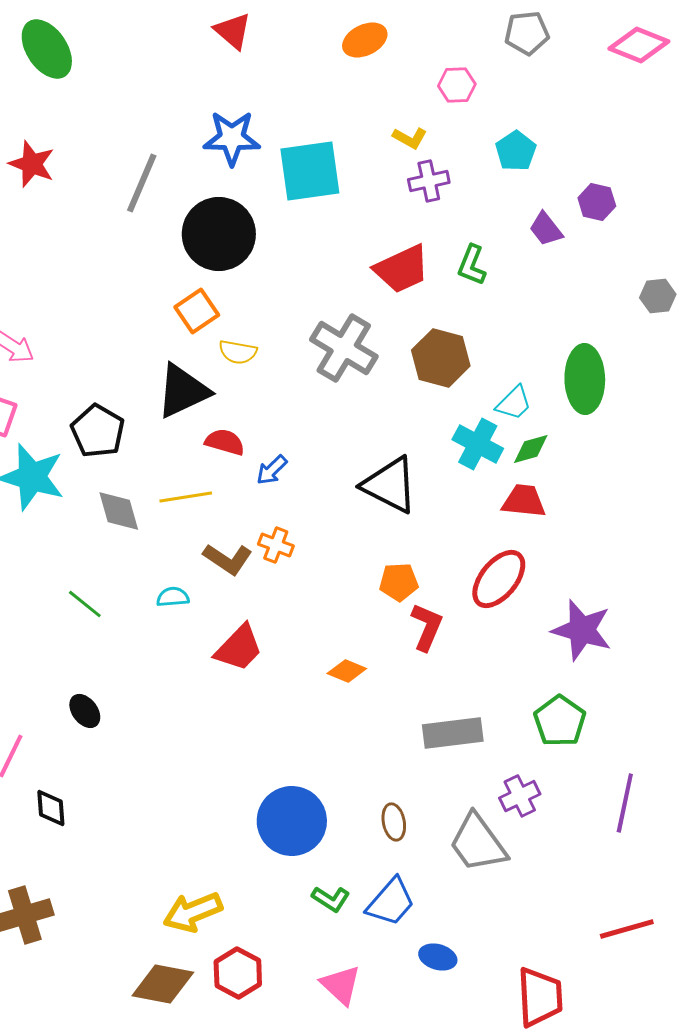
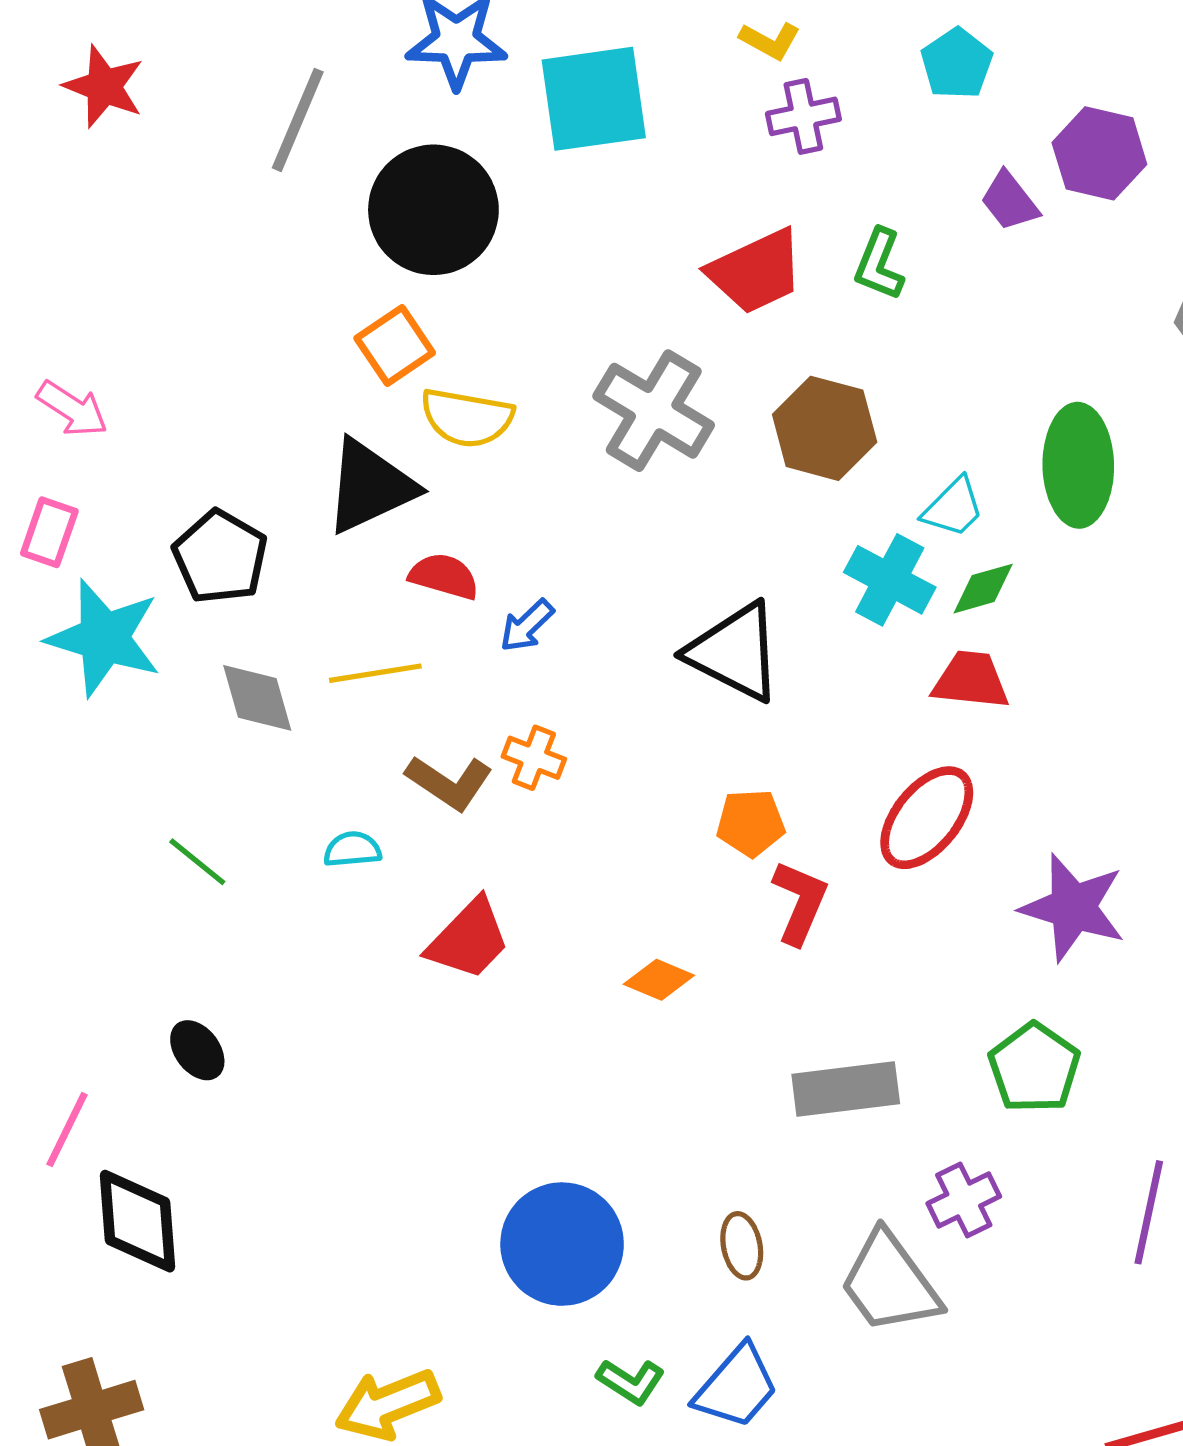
purple hexagon: (597, 202) -> (1099, 153), size x1.4
yellow semicircle: (238, 352) -> (467, 418), size x1.4
black diamond: (51, 808) -> (137, 1221), size x1.6

